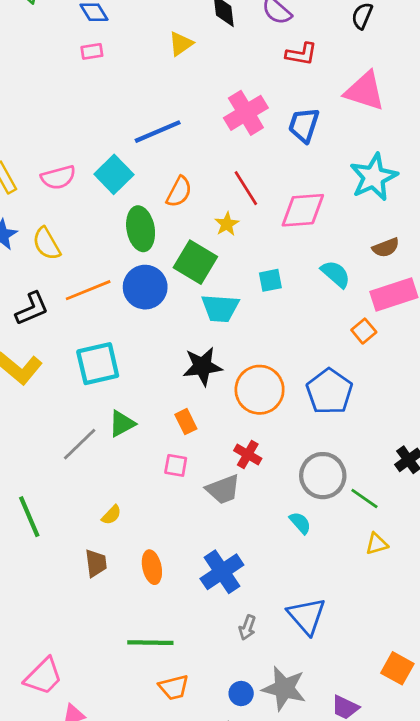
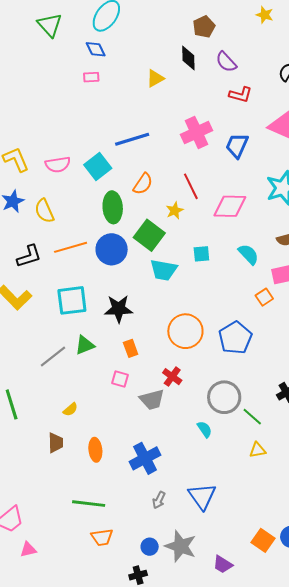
black star: (202, 366) -> (119, 309), moved

